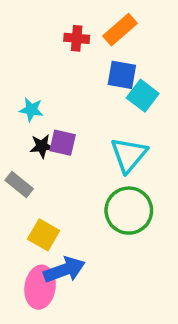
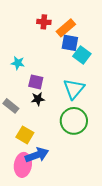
orange rectangle: (120, 30) -> (66, 28), moved
black star: (42, 146) -> (38, 99), moved

